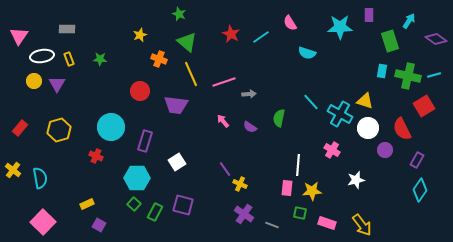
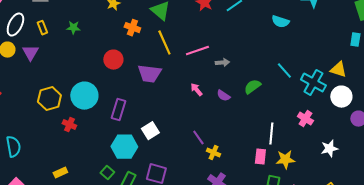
white ellipse: (42, 56) -> (15, 25), turned -55
green semicircle: (279, 118) -> (252, 87), turned 42
yellow hexagon: (59, 130) -> (49, 99), moved
cyan hexagon: (137, 178) -> (124, 147), moved

